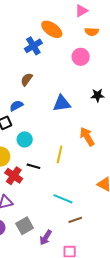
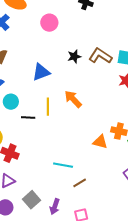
cyan circle: (25, 139) -> (11, 102), moved
yellow line: (60, 154) -> (48, 107), moved
black line: (33, 166) -> (28, 117), moved

